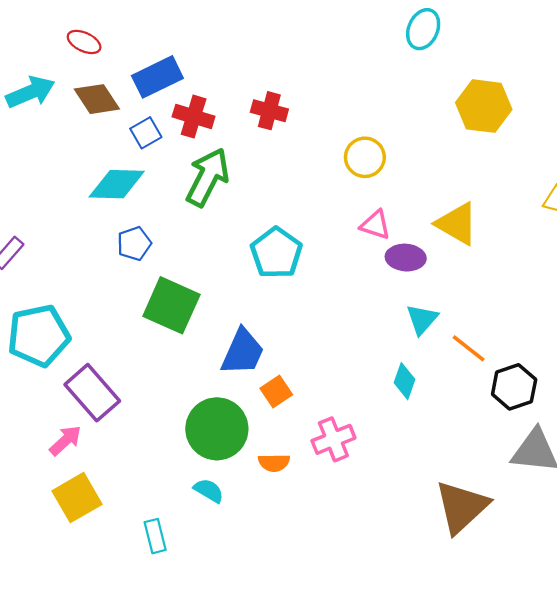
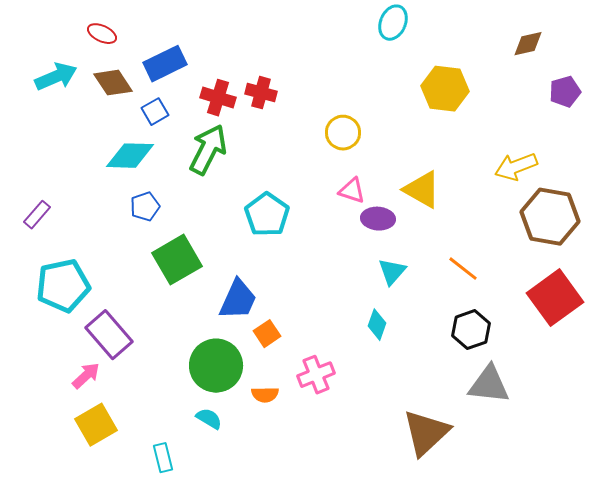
red cross: (194, 117) -> (218, 98), moved
green square: (171, 305) -> (177, 260), turned 36
orange line: (469, 348) -> (463, 269), moved

